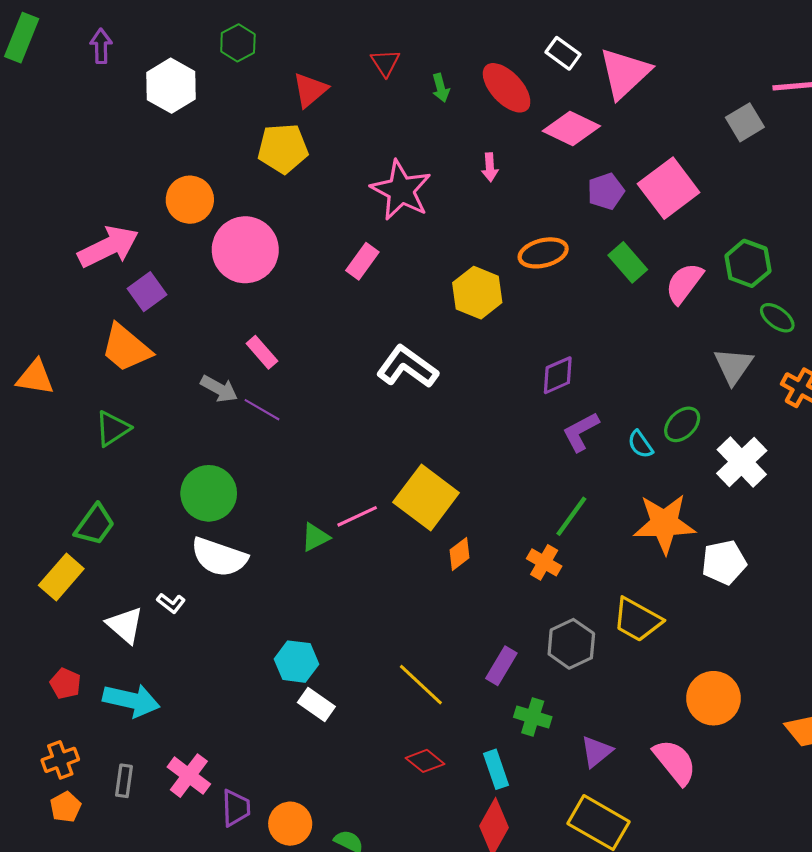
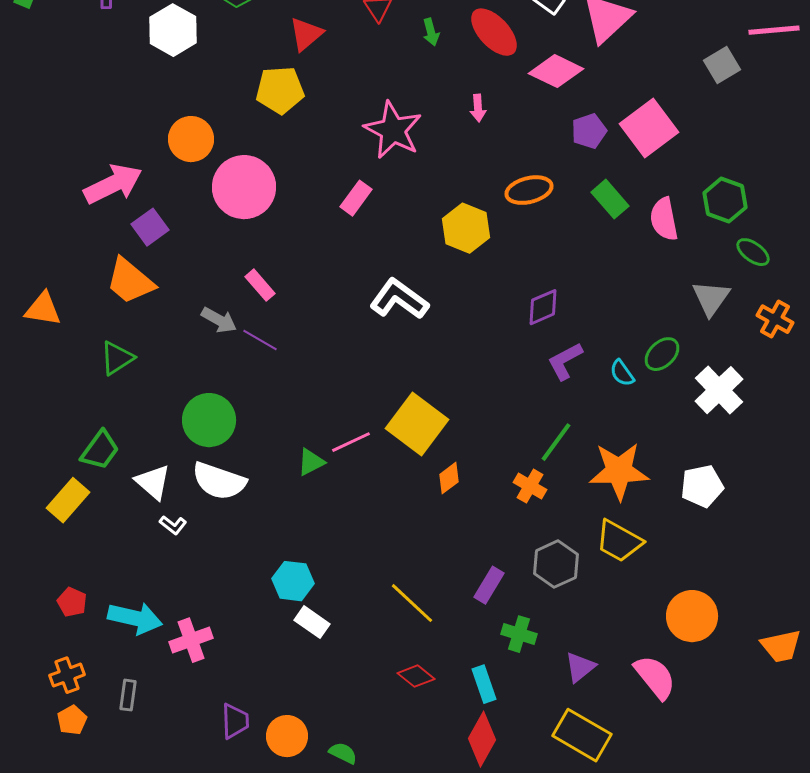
pink semicircle: (684, 283) -> (664, 219), turned -48
orange star: (664, 524) -> (619, 471), moved
white triangle: (125, 625) -> (153, 482), moved
pink cross: (189, 776) -> (191, 640), moved, turned 33

